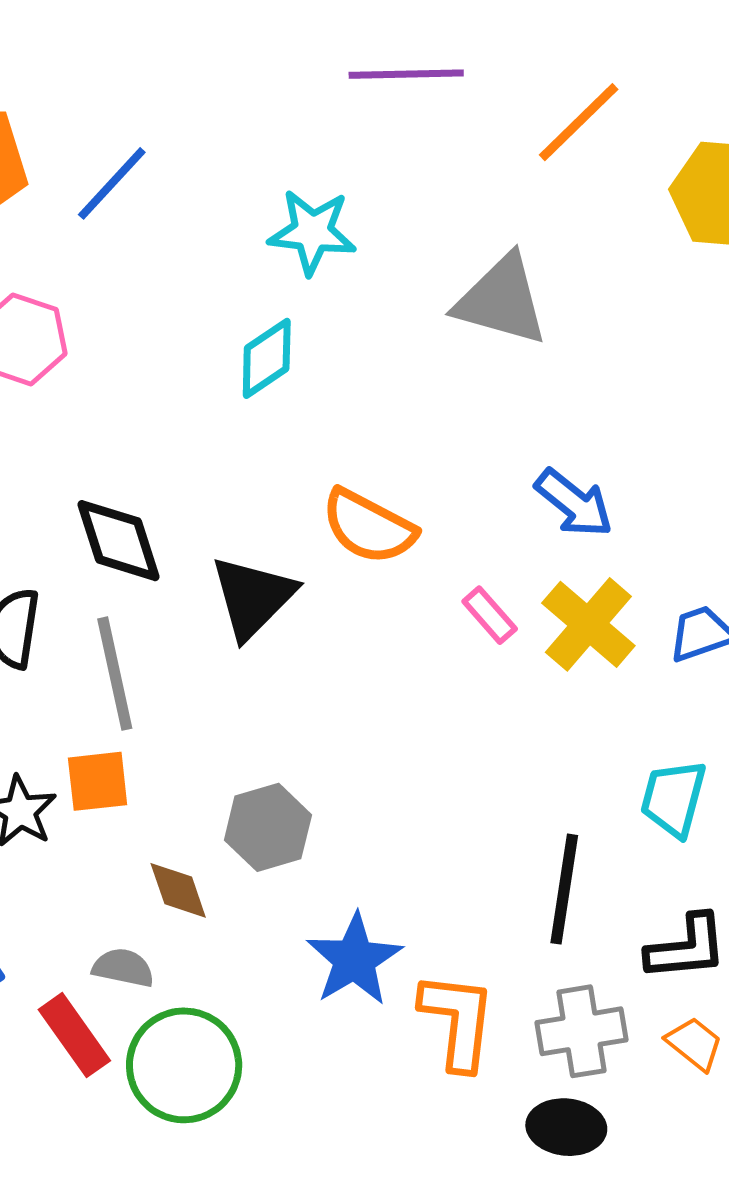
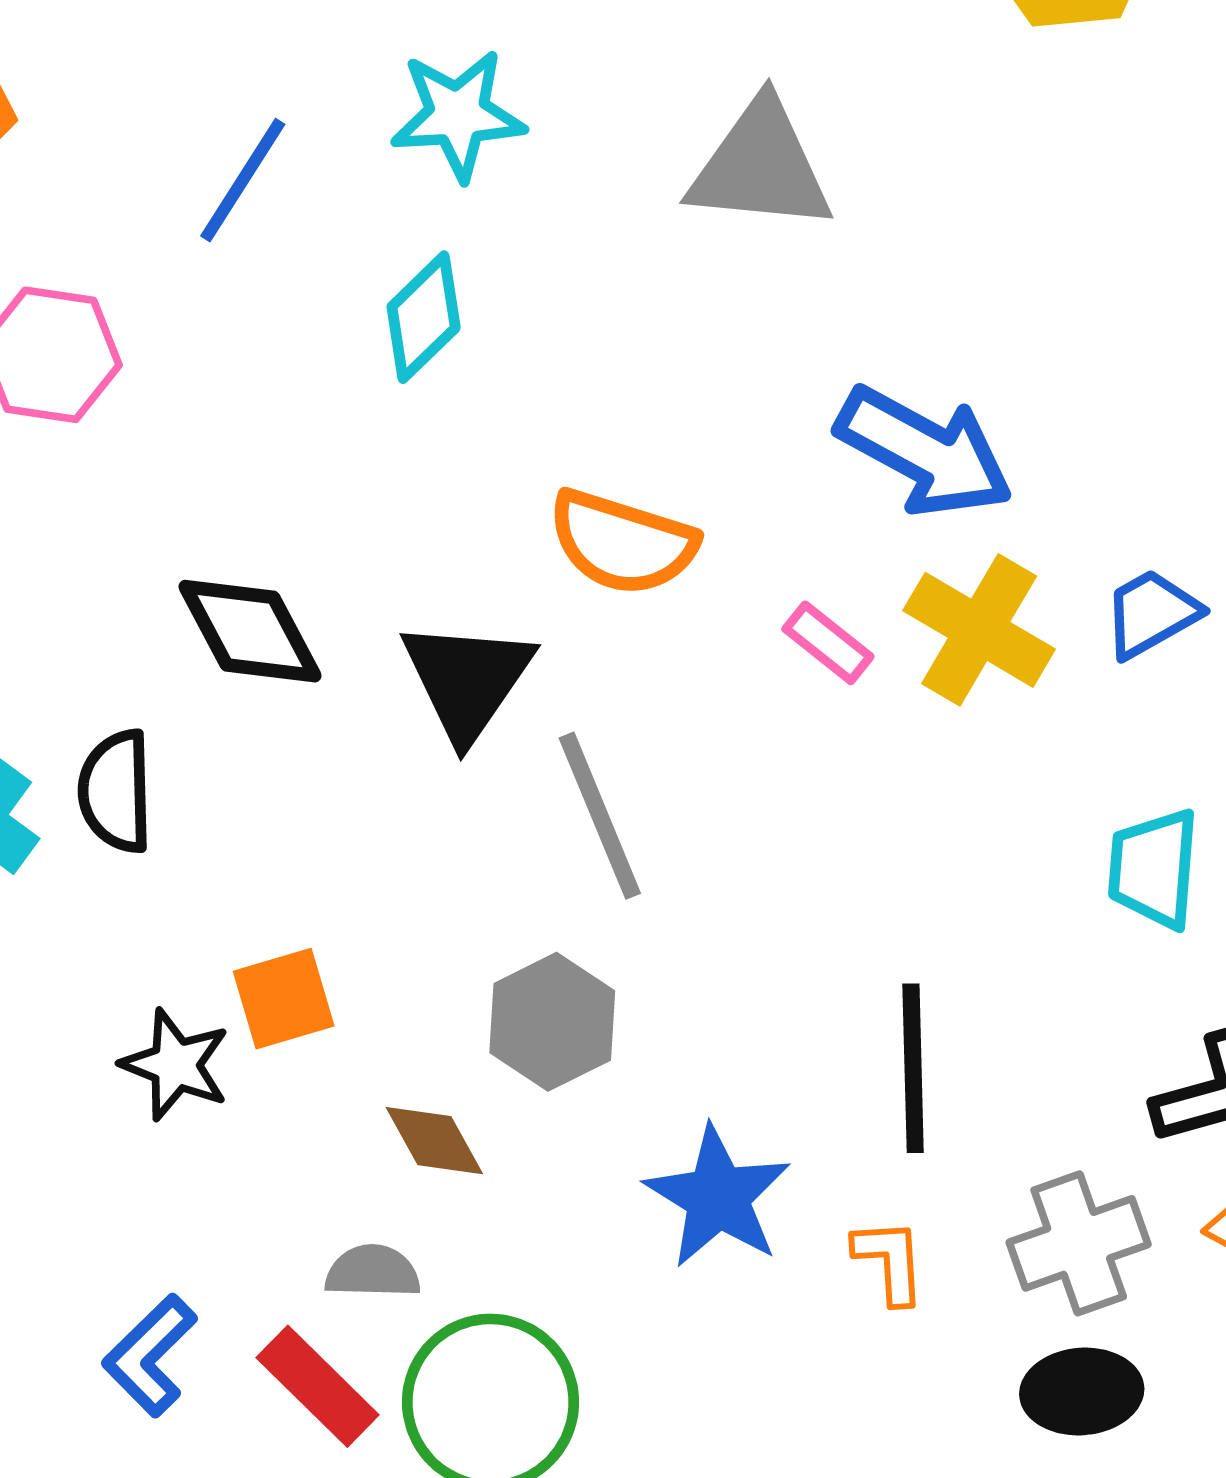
blue line: (112, 183) -> (243, 180), moved
blue arrow: (574, 503) -> (924, 452), size x1.4
gray line: (115, 674) -> (600, 816), moved
black line: (564, 889) -> (913, 1068), moved
orange L-shape: (458, 1021) -> (890, 1261), size x0.6

